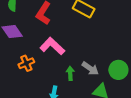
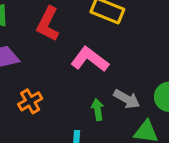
pink L-shape: (52, 46) -> (90, 59), moved

